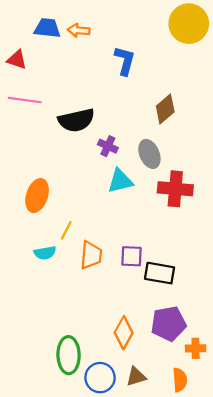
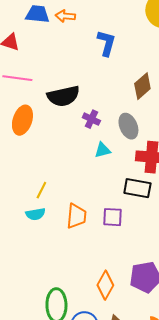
cyan triangle: (120, 181) -> (102, 150), size x0.7
orange ellipse: (37, 196) -> (22, 120), moved
yellow line: (66, 230) -> (41, 190), moved
black rectangle: (160, 273) -> (137, 188), moved

